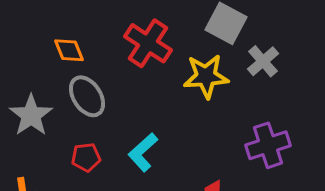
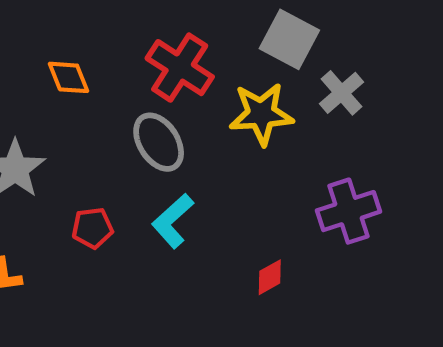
gray ellipse: (87, 96) -> (159, 142), moved

